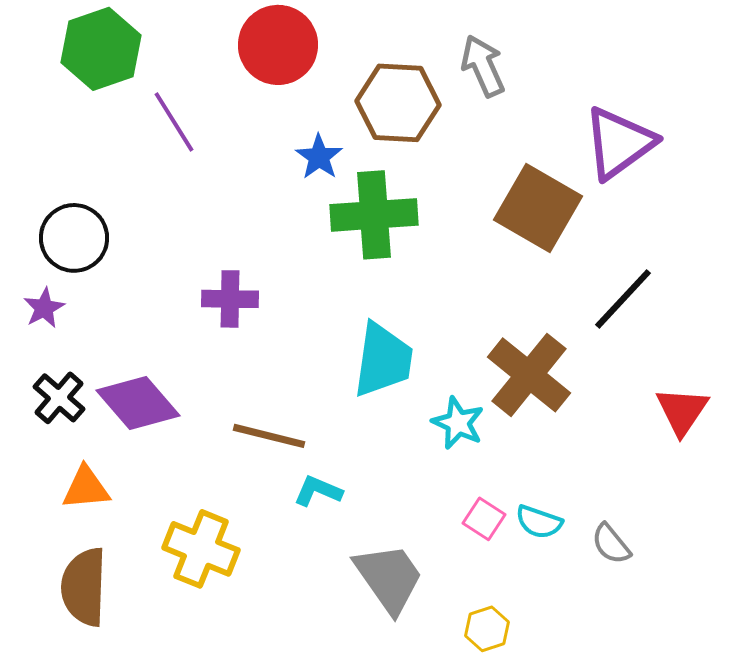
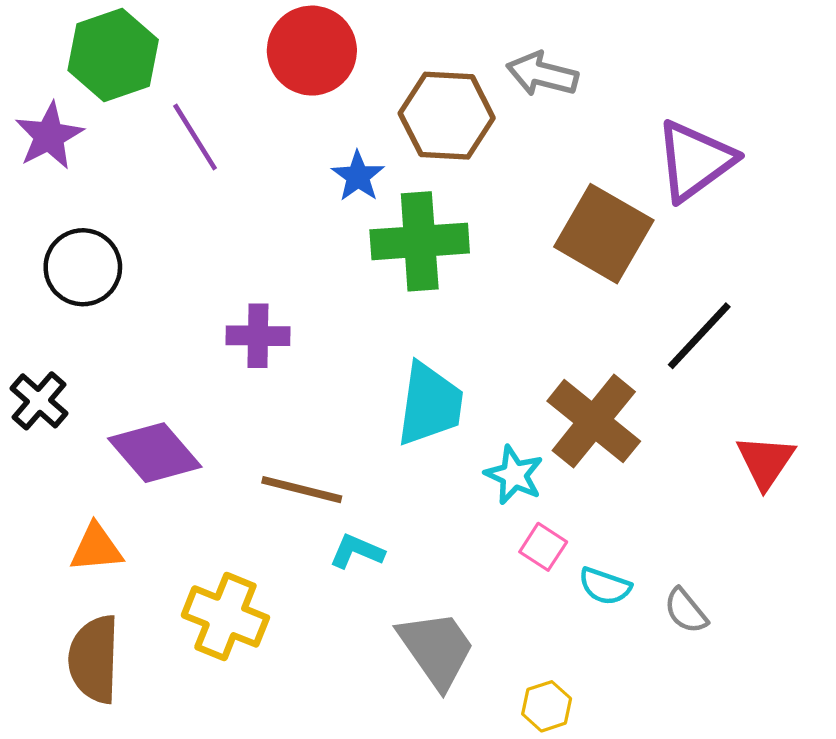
gray arrow: (483, 66) -> (542, 74), turned -52
purple star: (44, 308) -> (49, 136), moved, size x1.5
black cross: (59, 398) -> (39, 401), moved
pink square: (484, 519) -> (543, 547), moved

